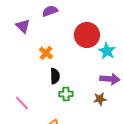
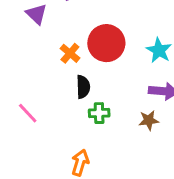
red circle: (87, 35) -> (106, 43), moved
pink line: (22, 103) -> (28, 113), moved

